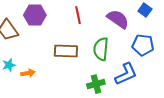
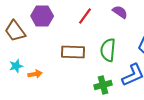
red line: (78, 15) -> (85, 16), turned 48
purple semicircle: (118, 19) -> (120, 12), moved, size x0.7

